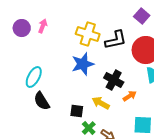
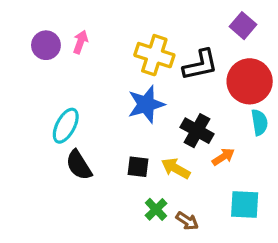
black square: (77, 111) -> (138, 167), moved

